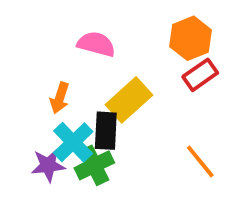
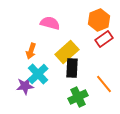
black rectangle: (106, 131) -> (72, 68), moved
green cross: (94, 165) -> (78, 97), moved

